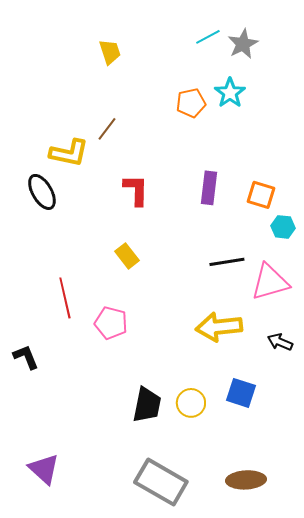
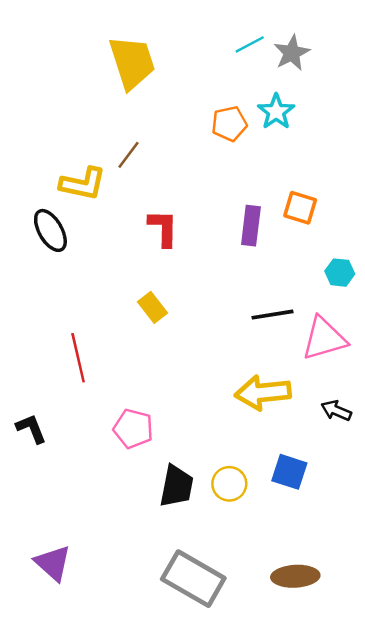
yellow trapezoid: (110, 52) -> (132, 62), size x1.8
orange square: (261, 195) -> (300, 208), moved
pink pentagon: (111, 323) -> (133, 429), moved

